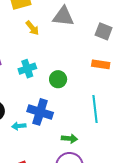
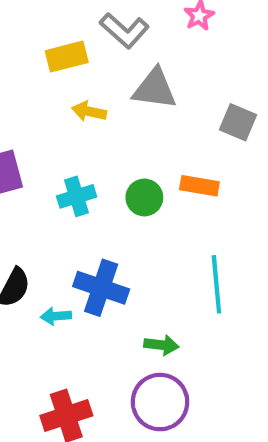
yellow arrow: (32, 28) -> (89, 111), turned 140
orange rectangle: (101, 64) -> (199, 186), moved
green circle: (58, 79) -> (144, 197), moved

